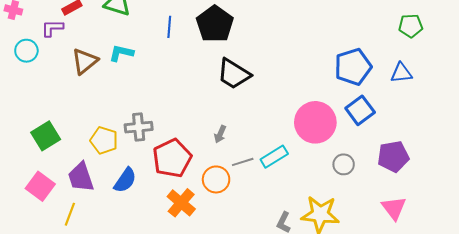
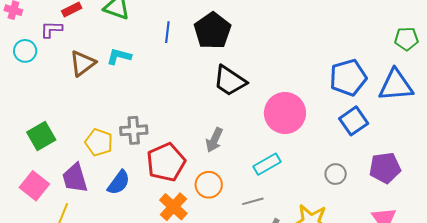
blue triangle: (401, 73) -> (396, 85), size x1.6
pink circle: (315, 122) -> (285, 113), moved
gray arrow: (220, 134) -> (214, 140), size x1.4
gray line: (243, 162) -> (253, 201), moved

